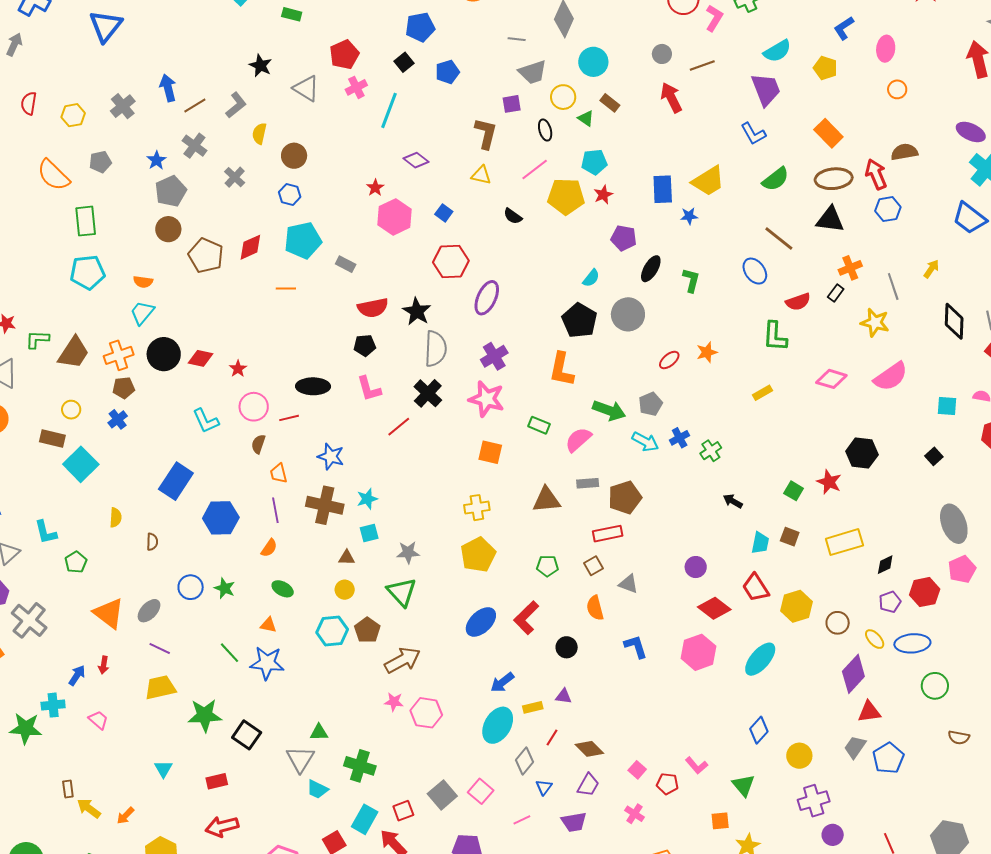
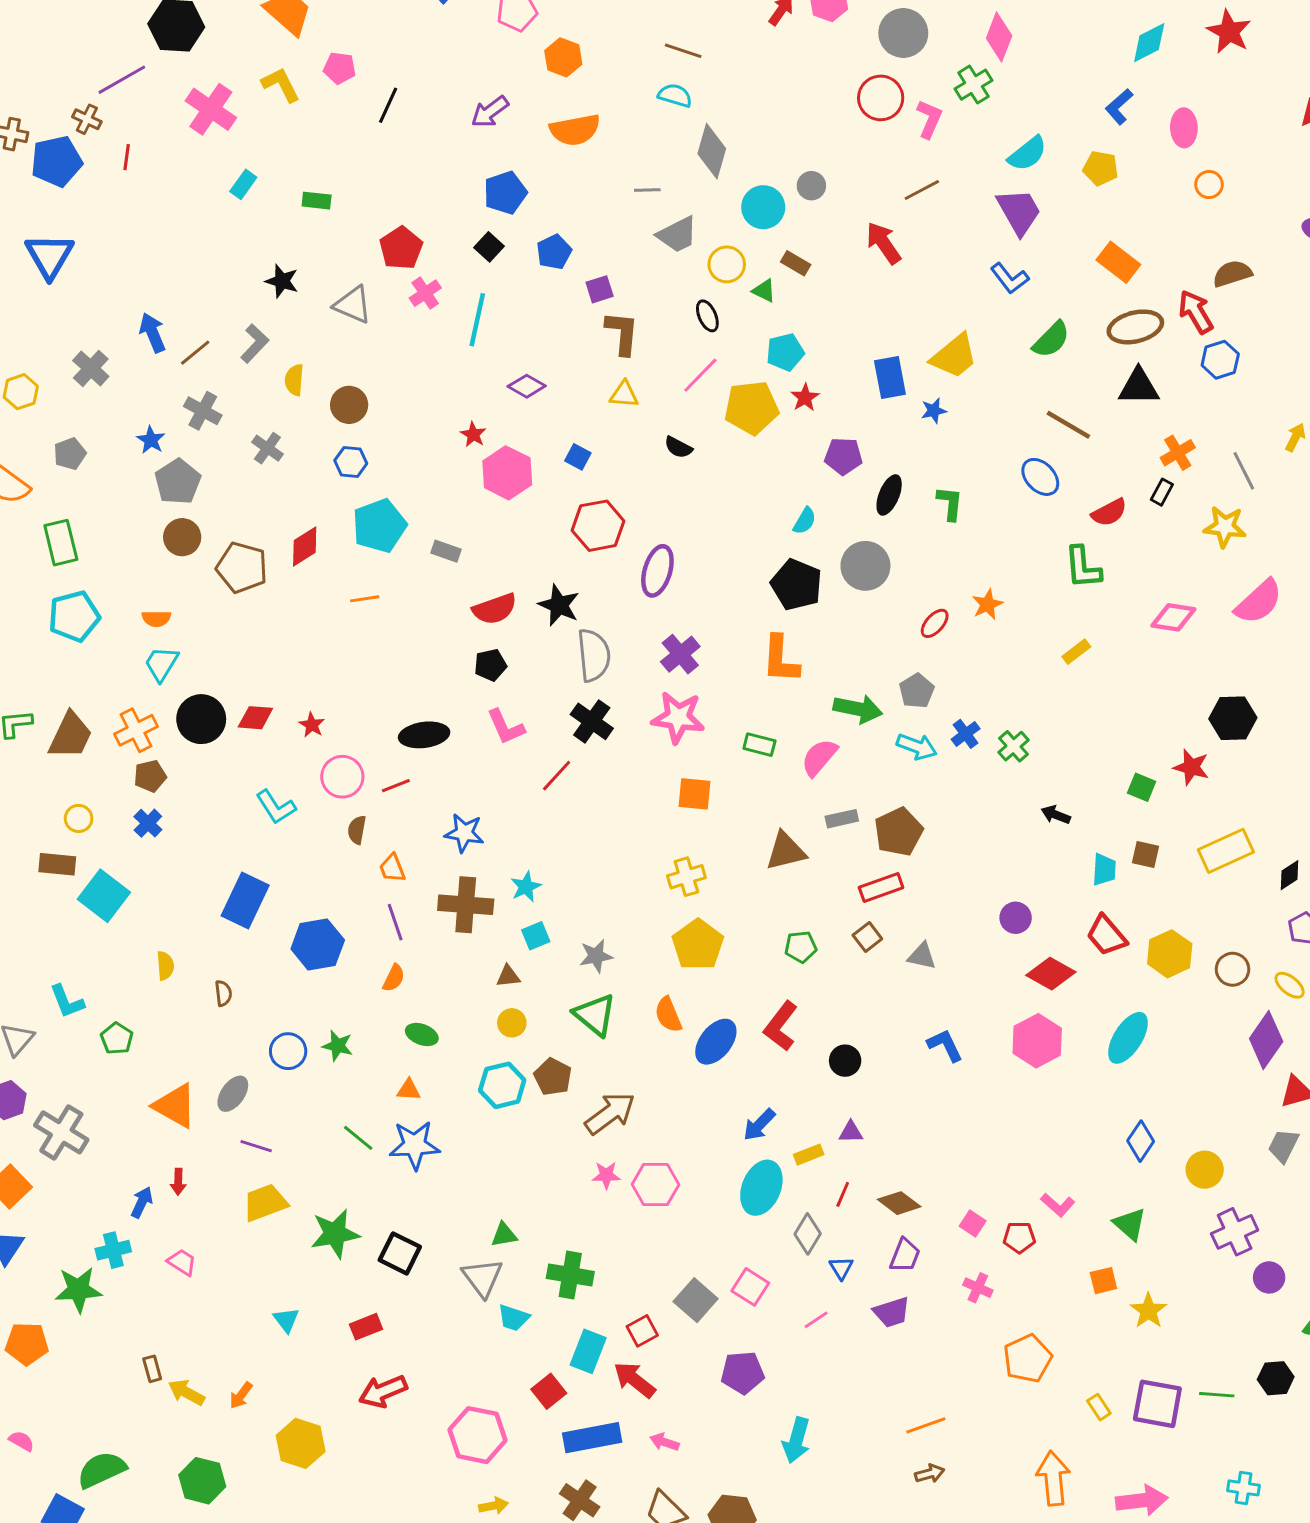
gray circle: (662, 54) -> (811, 186), moved
purple square: (512, 104) -> (600, 289), moved
orange semicircle: (595, 608) -> (668, 1015), moved

